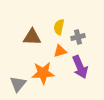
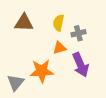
brown triangle: (32, 37) -> (24, 23), moved

